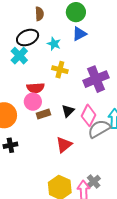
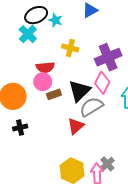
cyan star: (54, 44) -> (55, 20), moved
black triangle: (68, 111) -> (79, 91), size x1.6
pink diamond: (89, 115) -> (102, 83), moved
gray semicircle: (99, 129) -> (91, 107), moved

